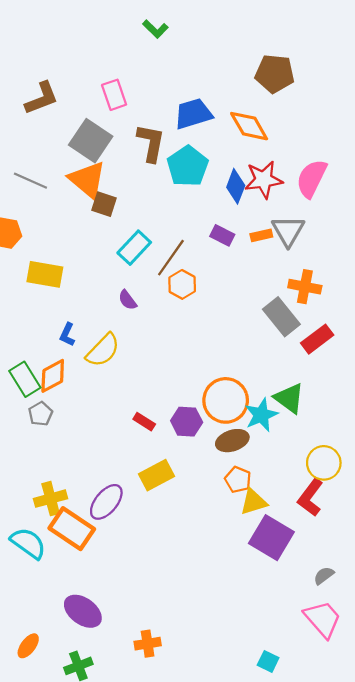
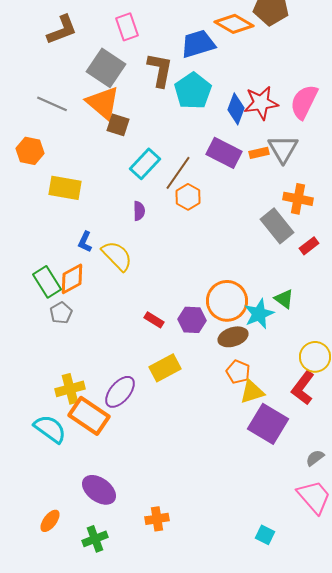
orange diamond: (249, 126) -> (234, 24), moved, turned -30
purple rectangle: (222, 235) -> (224, 153), size x1.6
purple semicircle: (127, 300) -> (139, 211), turned -144
red rectangle: (317, 339) -> (309, 246), size x0.7
yellow semicircle: (103, 350) -> (117, 256), turned -88
green triangle: (289, 398) -> (284, 299), size x0.7

